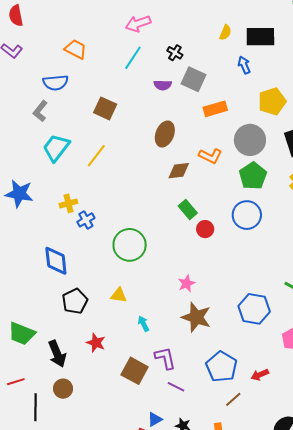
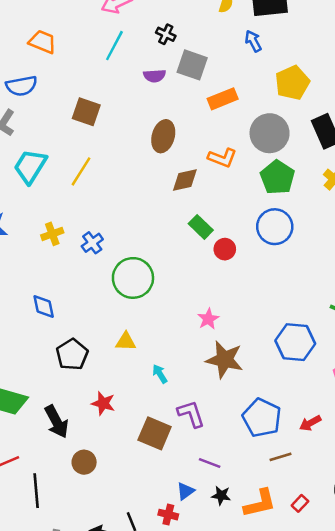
blue cross: (86, 220) -> (92, 243), moved
blue diamond: (56, 261) -> (44, 306), size x0.7
purple line: (176, 387) -> (210, 463), moved
brown circle: (63, 389) -> (84, 462), moved
brown line: (233, 399) -> (280, 457), turned 30

